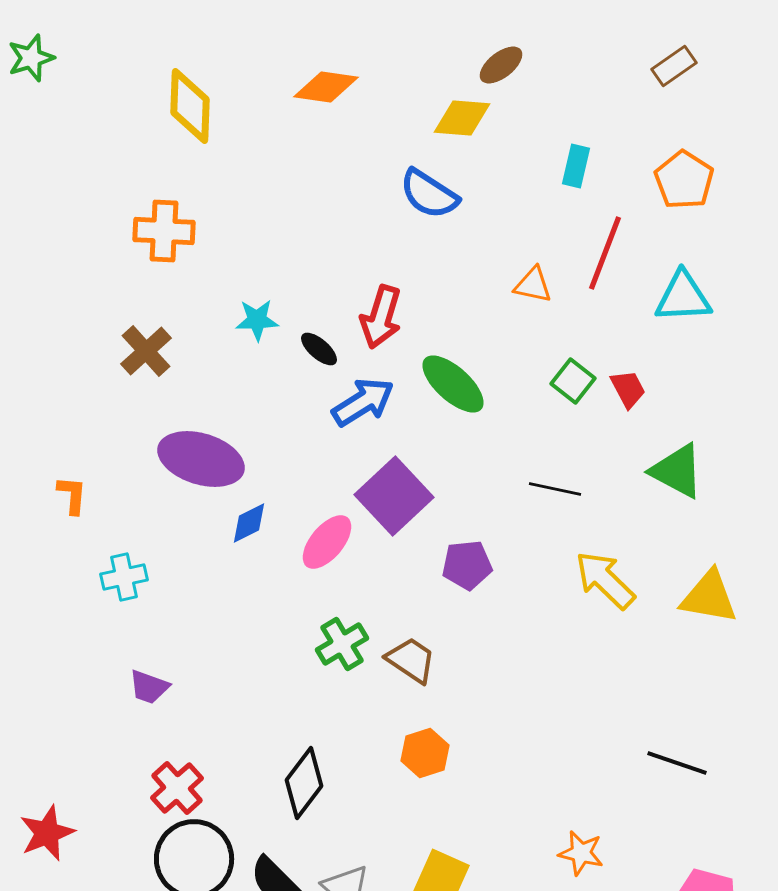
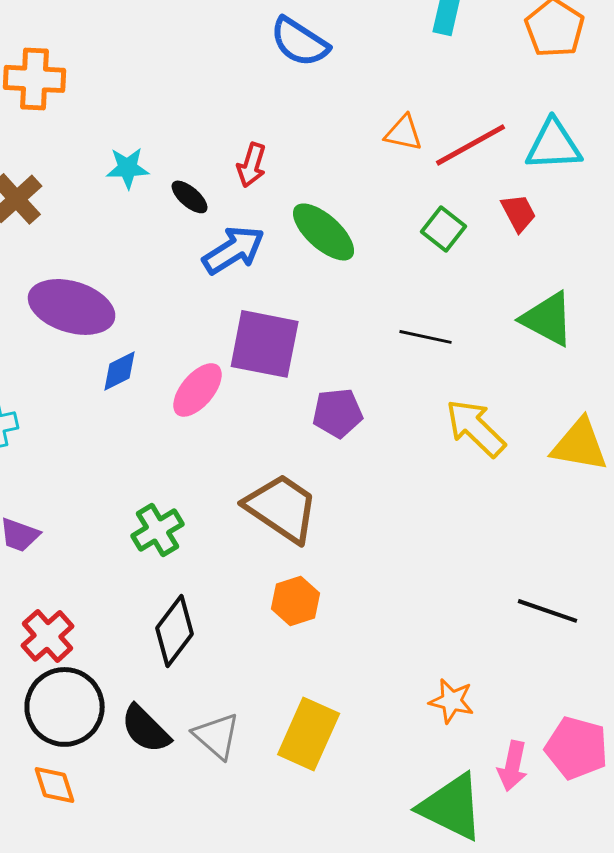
red line: (605, 253) -> (471, 145), moved, turned 40
red arrow: (381, 317) -> (252, 165), size x0.7
red trapezoid: (628, 389) -> (519, 213), moved
purple square: (394, 496) -> (265, 344), turned -36
green cross: (342, 644) -> (158, 530), moved
brown trapezoid: (411, 660) -> (282, 508), size x1.5

